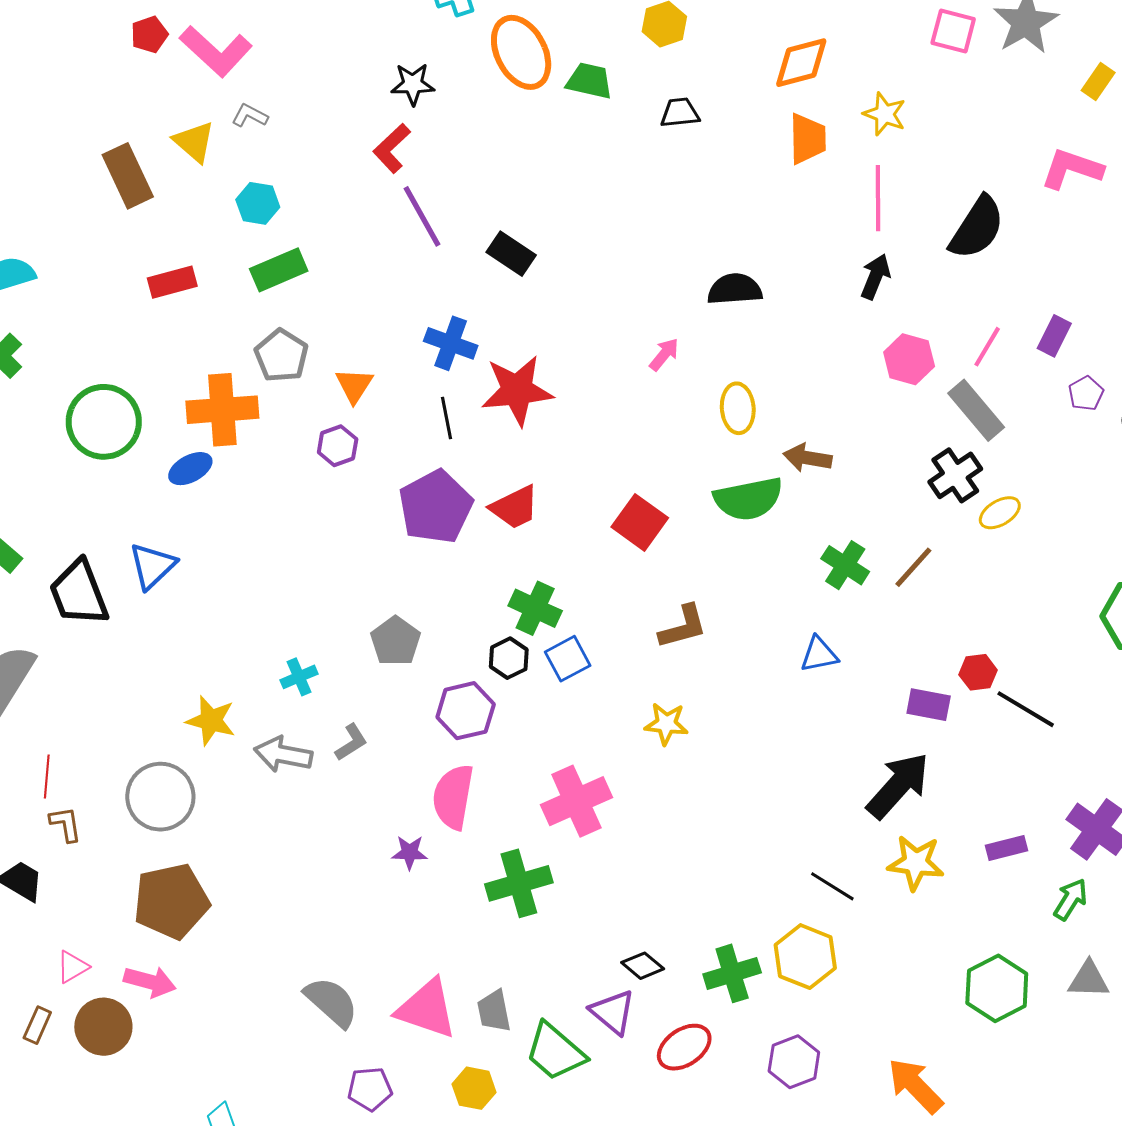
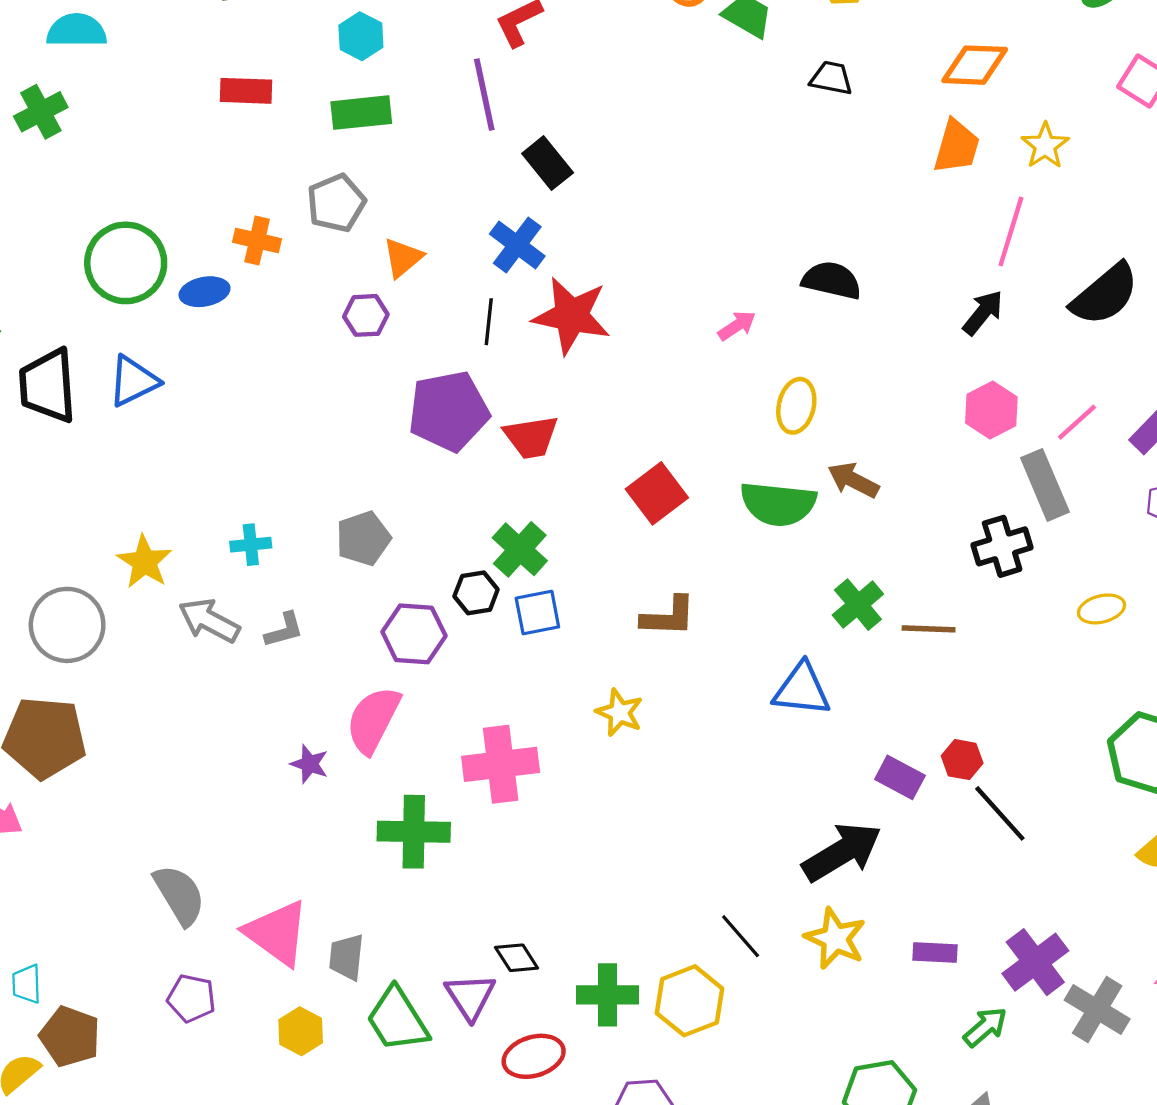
purple line: (422, 216) -> (484, 94), moved
black rectangle: (511, 254) -> (548, 163), moved
orange cross: (222, 410) -> (257, 240), size x0.6
green circle: (104, 422) -> (126, 263), moved
yellow ellipse: (1000, 513) -> (1102, 609), moved
brown line: (913, 567) -> (929, 629), turned 33
blue triangle: (819, 654) -> (802, 689), size x1.4

